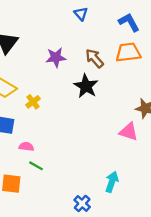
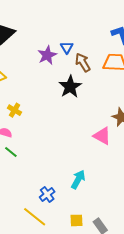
blue triangle: (81, 14) -> (67, 47), moved
purple star: (56, 57) -> (47, 55), turned -30
yellow cross: (33, 102) -> (15, 110), moved, turned -32

